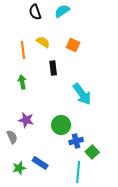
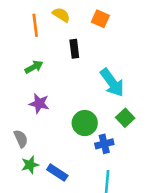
green arrow: (22, 82) -> (34, 67), turned 72
purple star: (26, 120) -> (39, 103), moved
green square: (92, 152) -> (125, 118), moved
green star: (19, 168) -> (30, 165), moved

